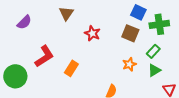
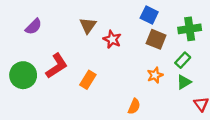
blue square: (138, 12) -> (149, 15), moved
brown triangle: (66, 13) -> (88, 25), moved
green circle: (15, 76) -> (23, 75), moved

